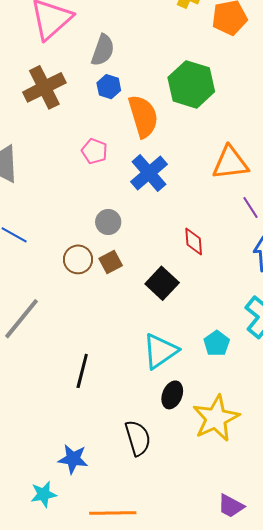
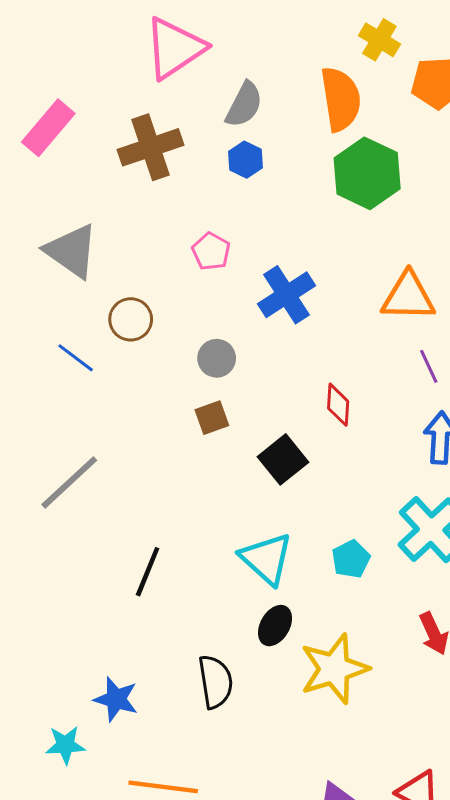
orange semicircle: (143, 116) -> (341, 99), moved
brown circle: (78, 259) -> (131, 319), moved
cyan triangle: (160, 351) -> (266, 559), turned -51

